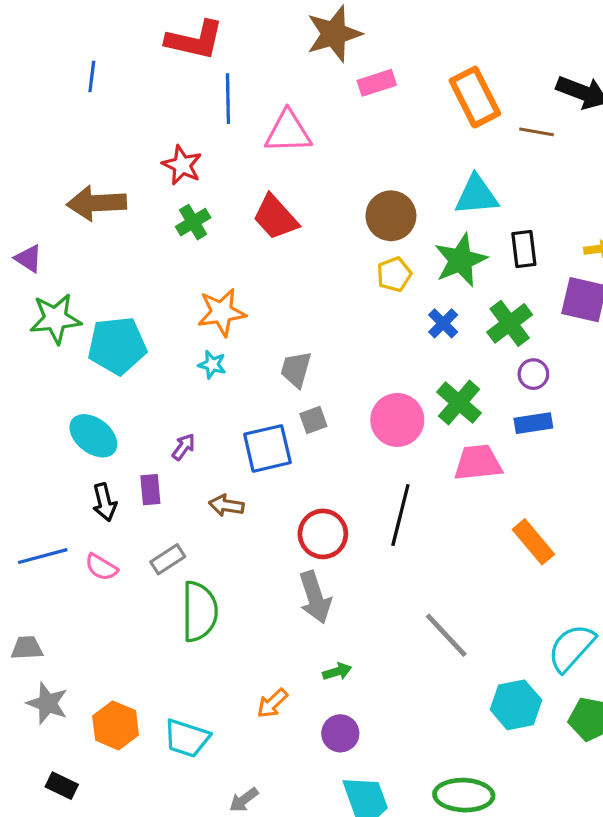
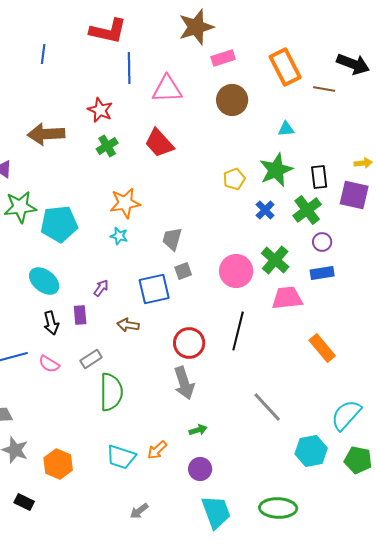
cyan triangle: (476, 195) -> (286, 129), size x0.6
brown circle: (391, 216) -> (232, 100), moved
black rectangle: (524, 249) -> (319, 177), moved
cyan trapezoid: (187, 738) -> (121, 457), moved

